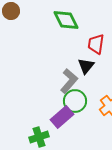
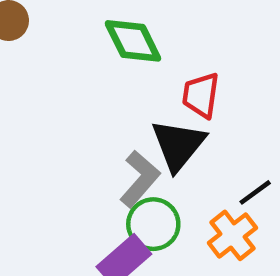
black triangle: (86, 66) -> (178, 145), size x1.5

